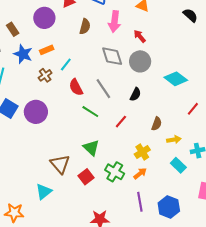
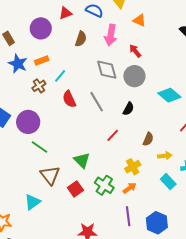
green line: (90, 112) -> (39, 147), moved

